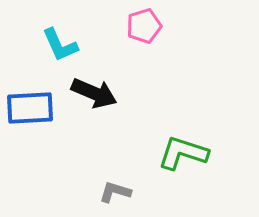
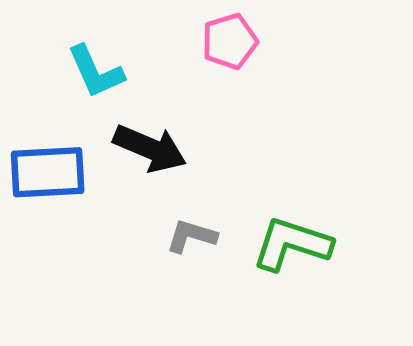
gray L-shape: (115, 192) -> (191, 236), moved

